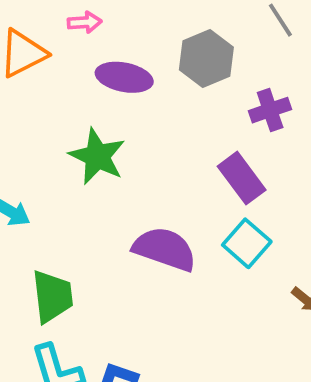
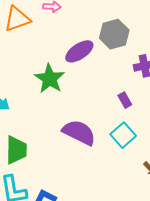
purple ellipse: (124, 77) -> (79, 51), moved, turned -52
purple rectangle: (242, 178) -> (125, 100), size x0.6

